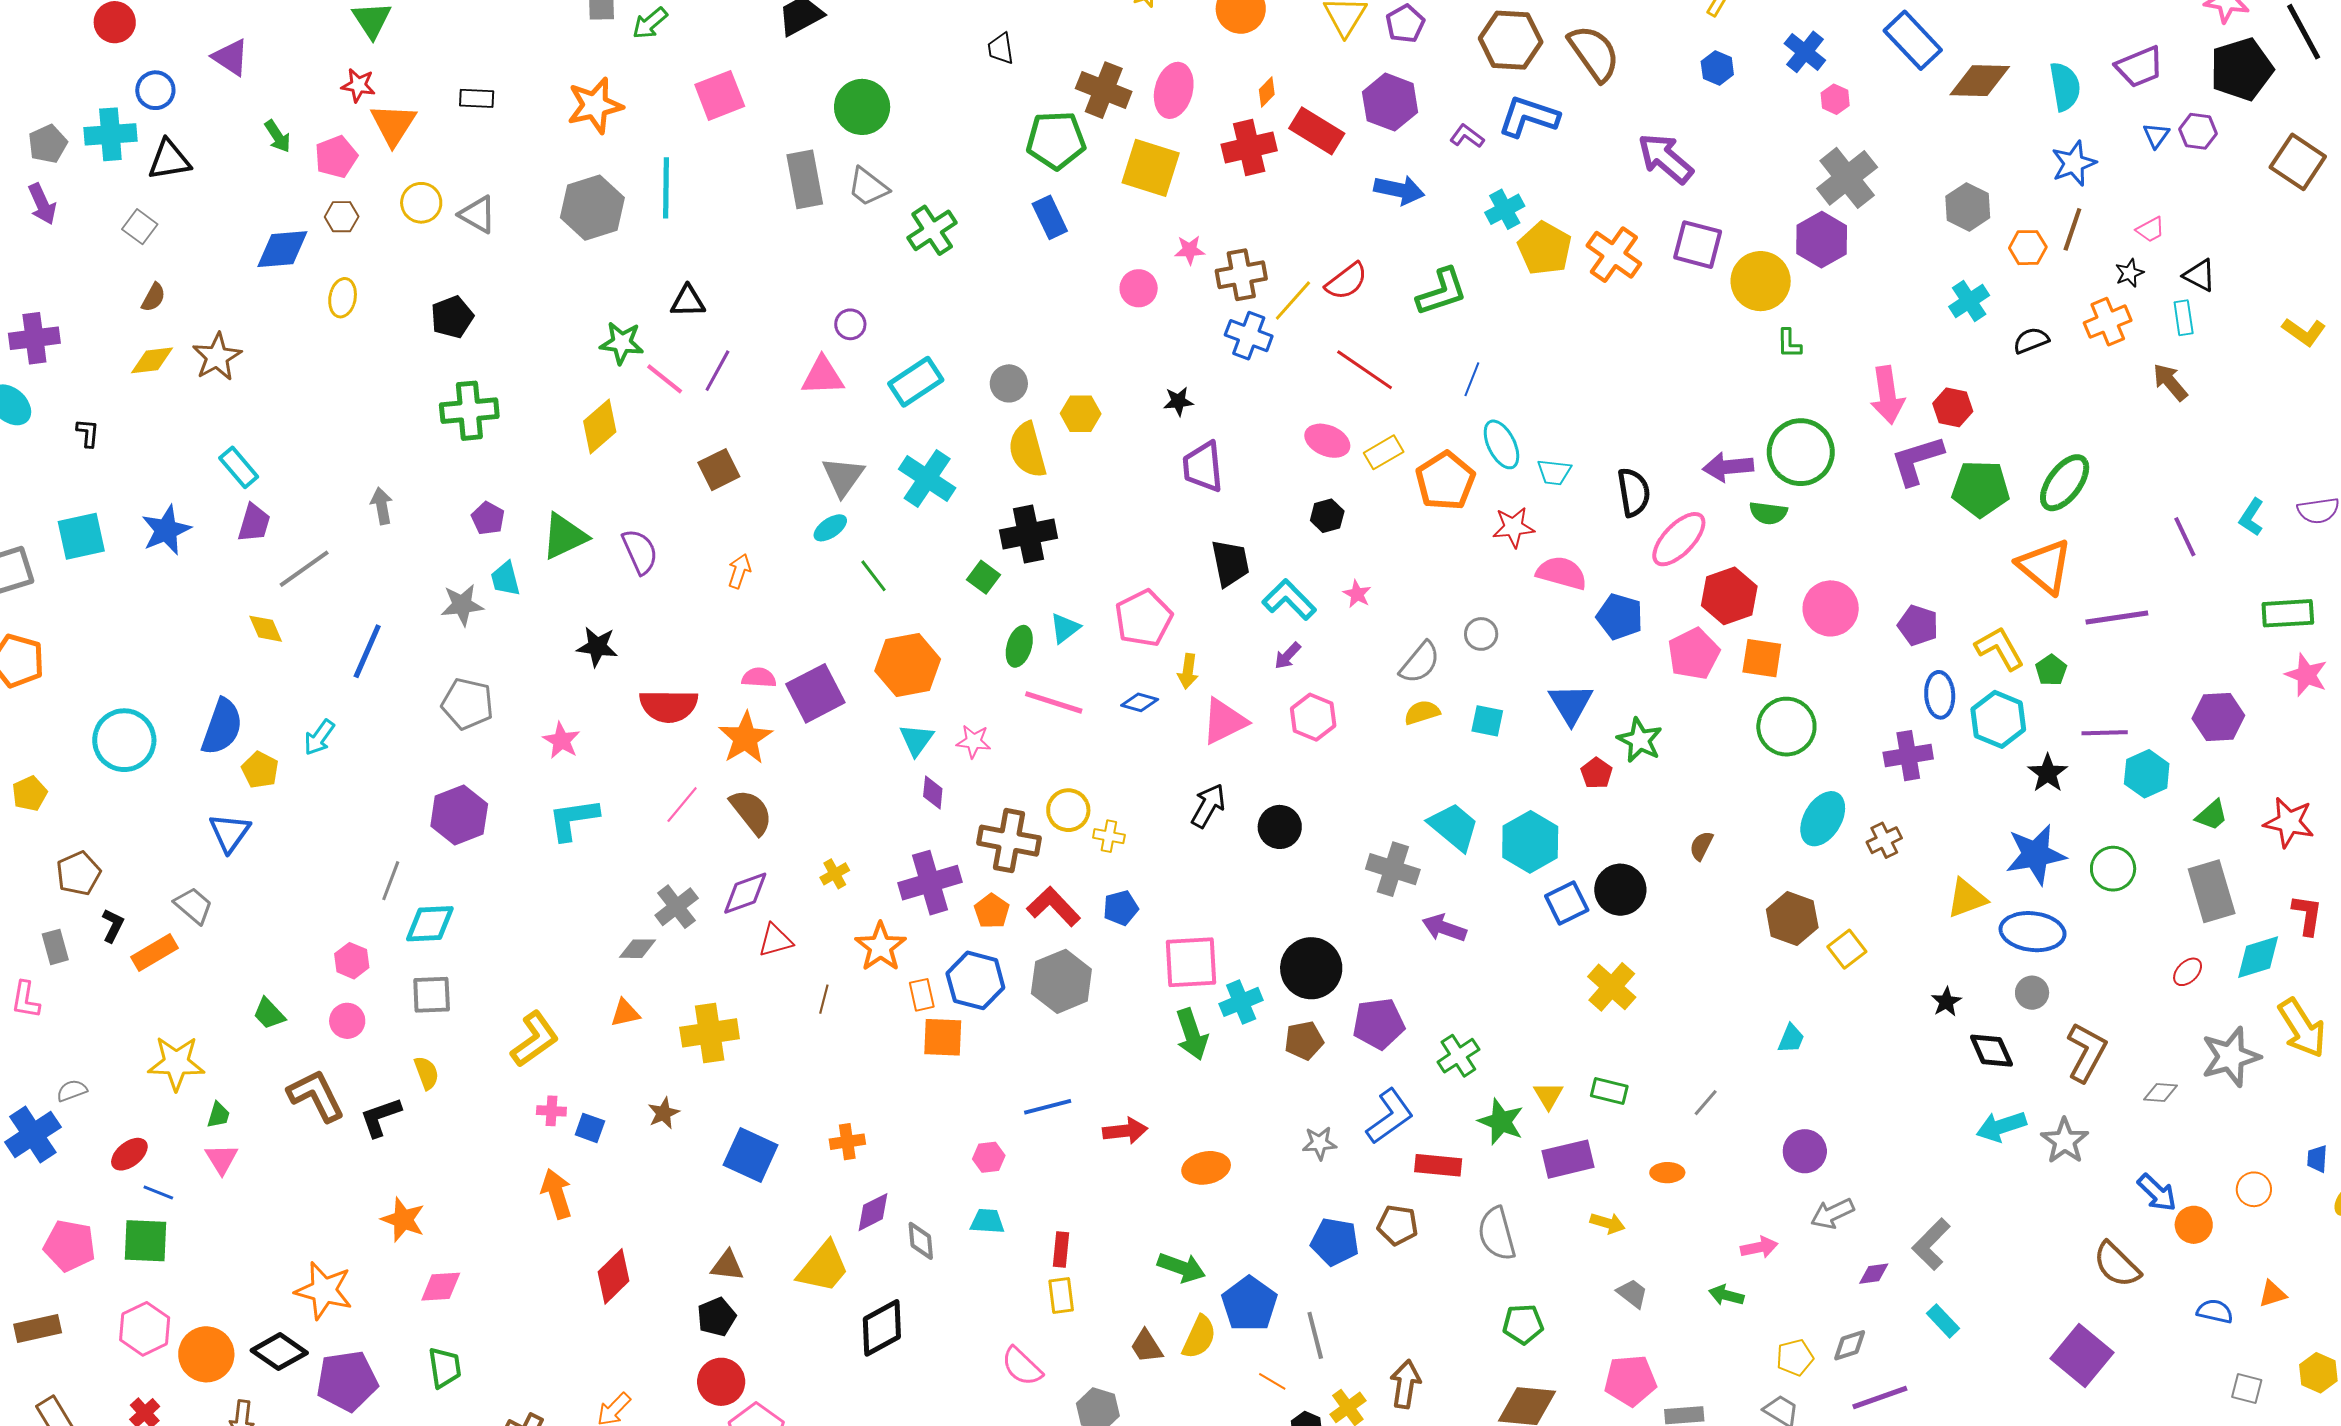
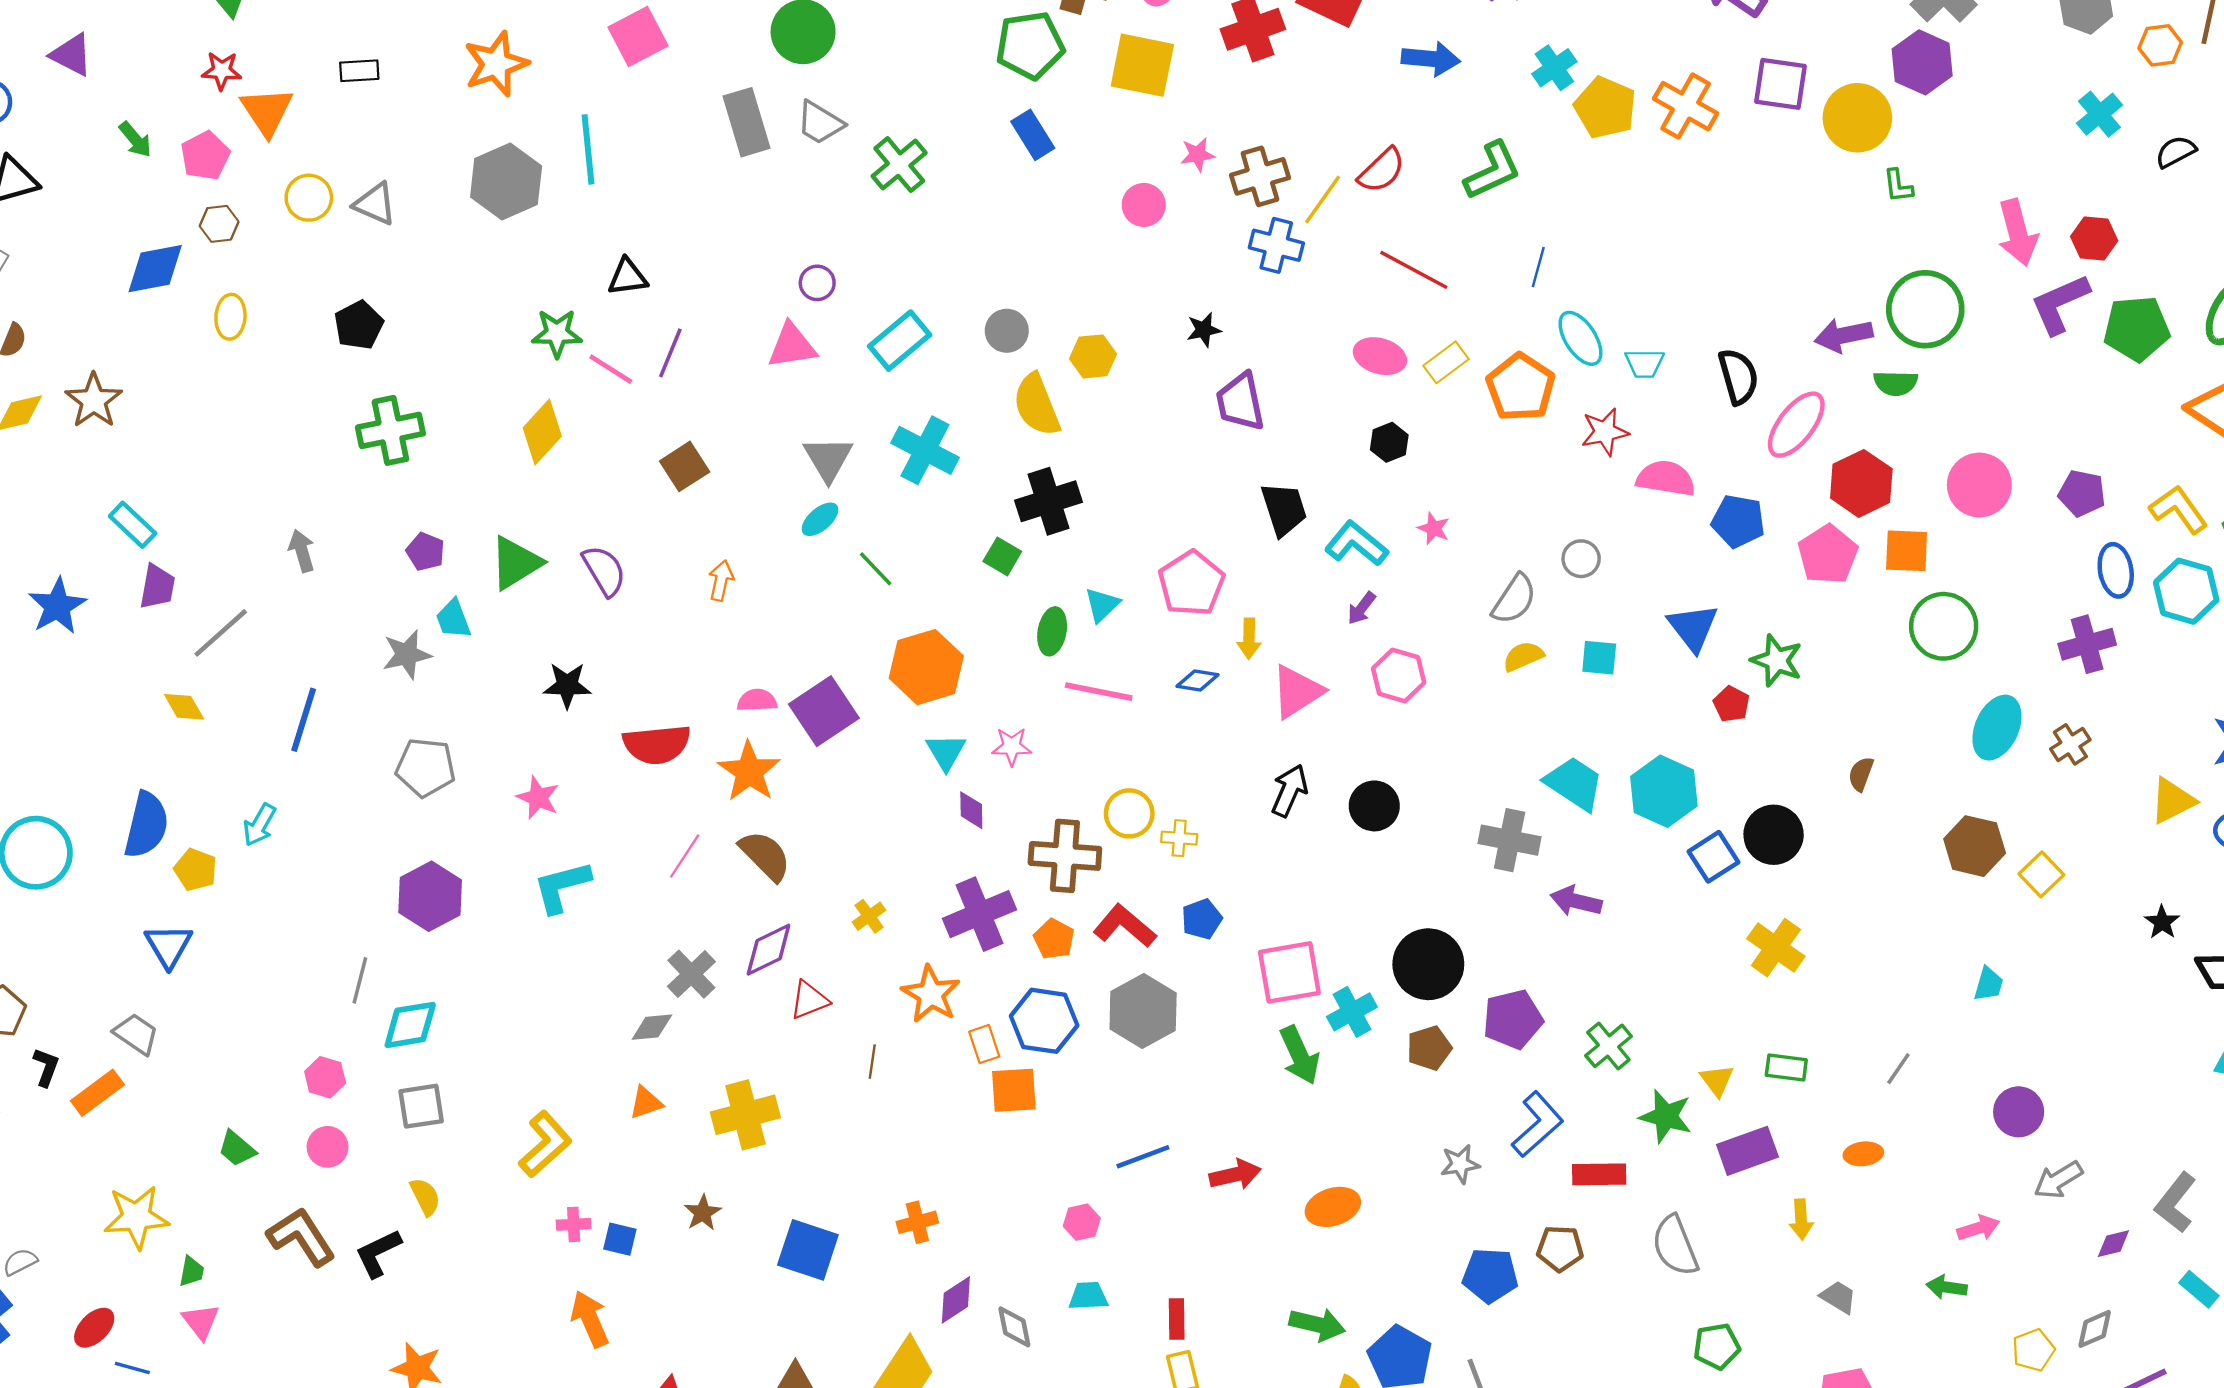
yellow arrow: (1608, 1223) -> (1801, 1219), turned 76

